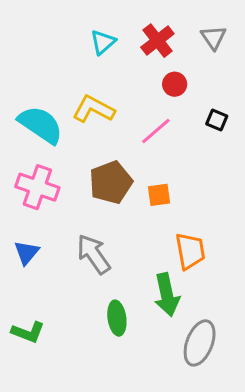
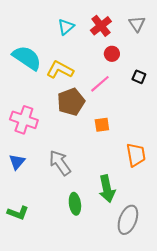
cyan semicircle: (41, 125) -> (27, 58), moved
brown pentagon: (111, 182) -> (71, 102), moved
orange trapezoid: (190, 251) -> (136, 155), moved

